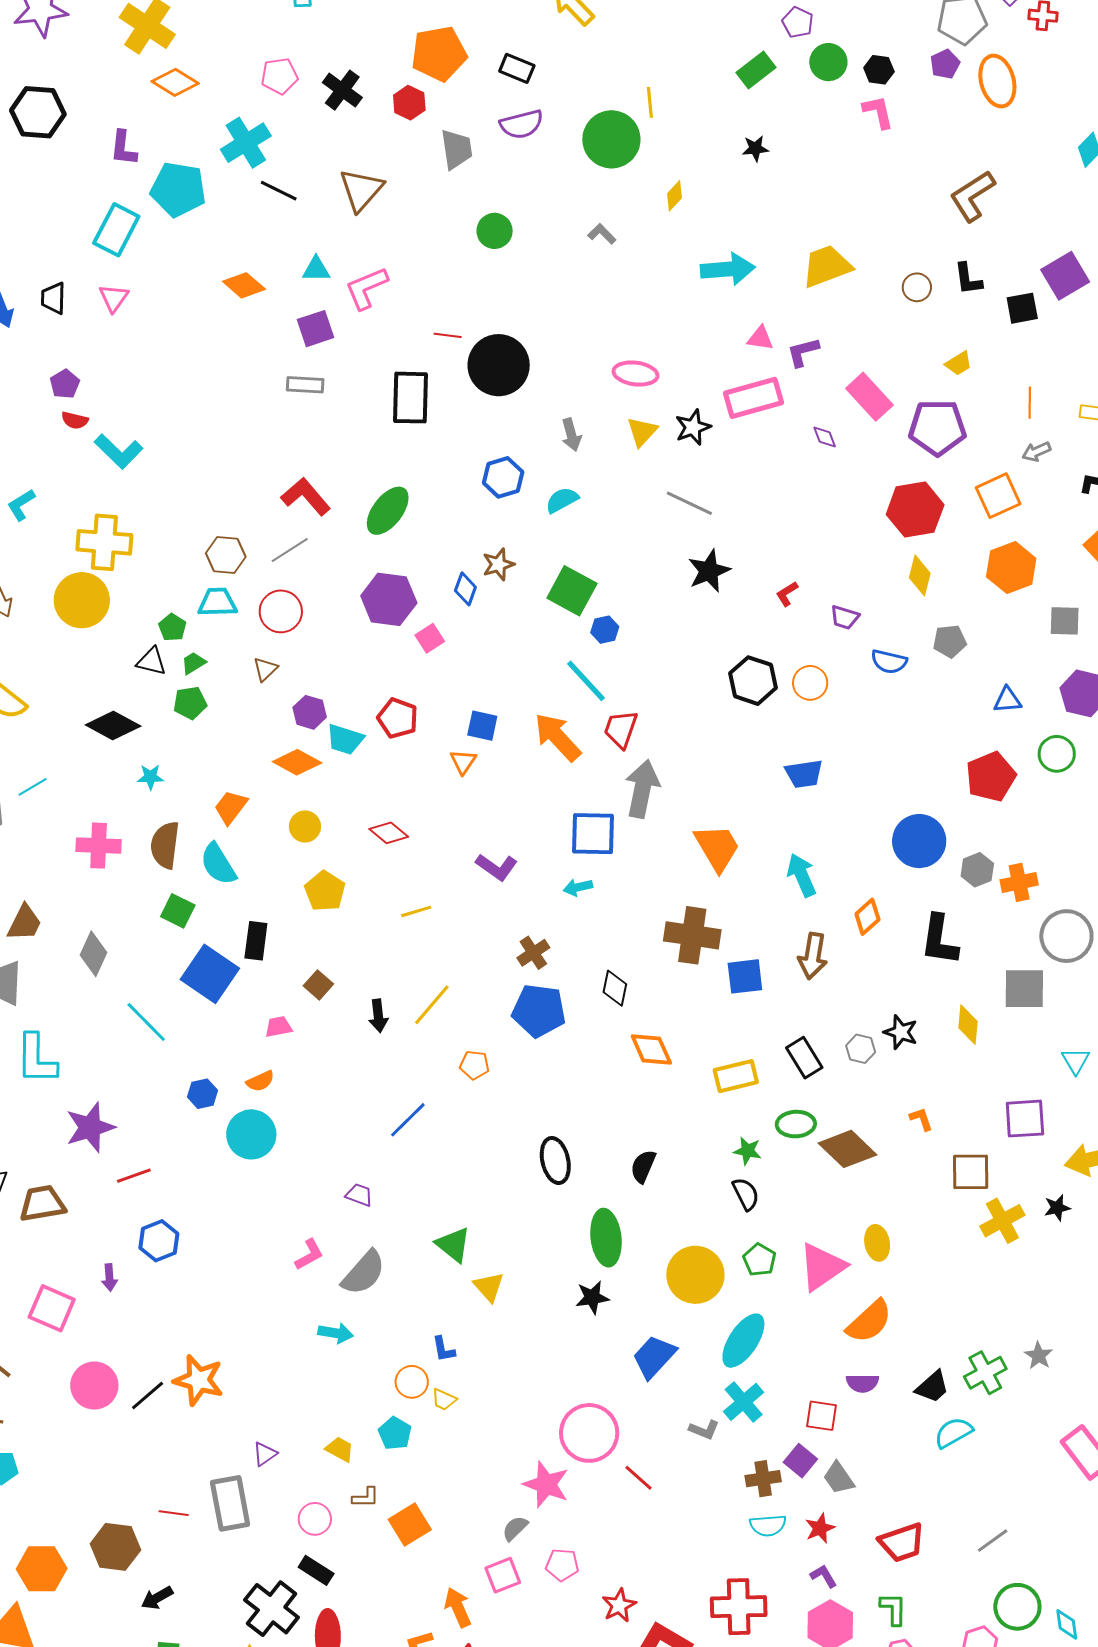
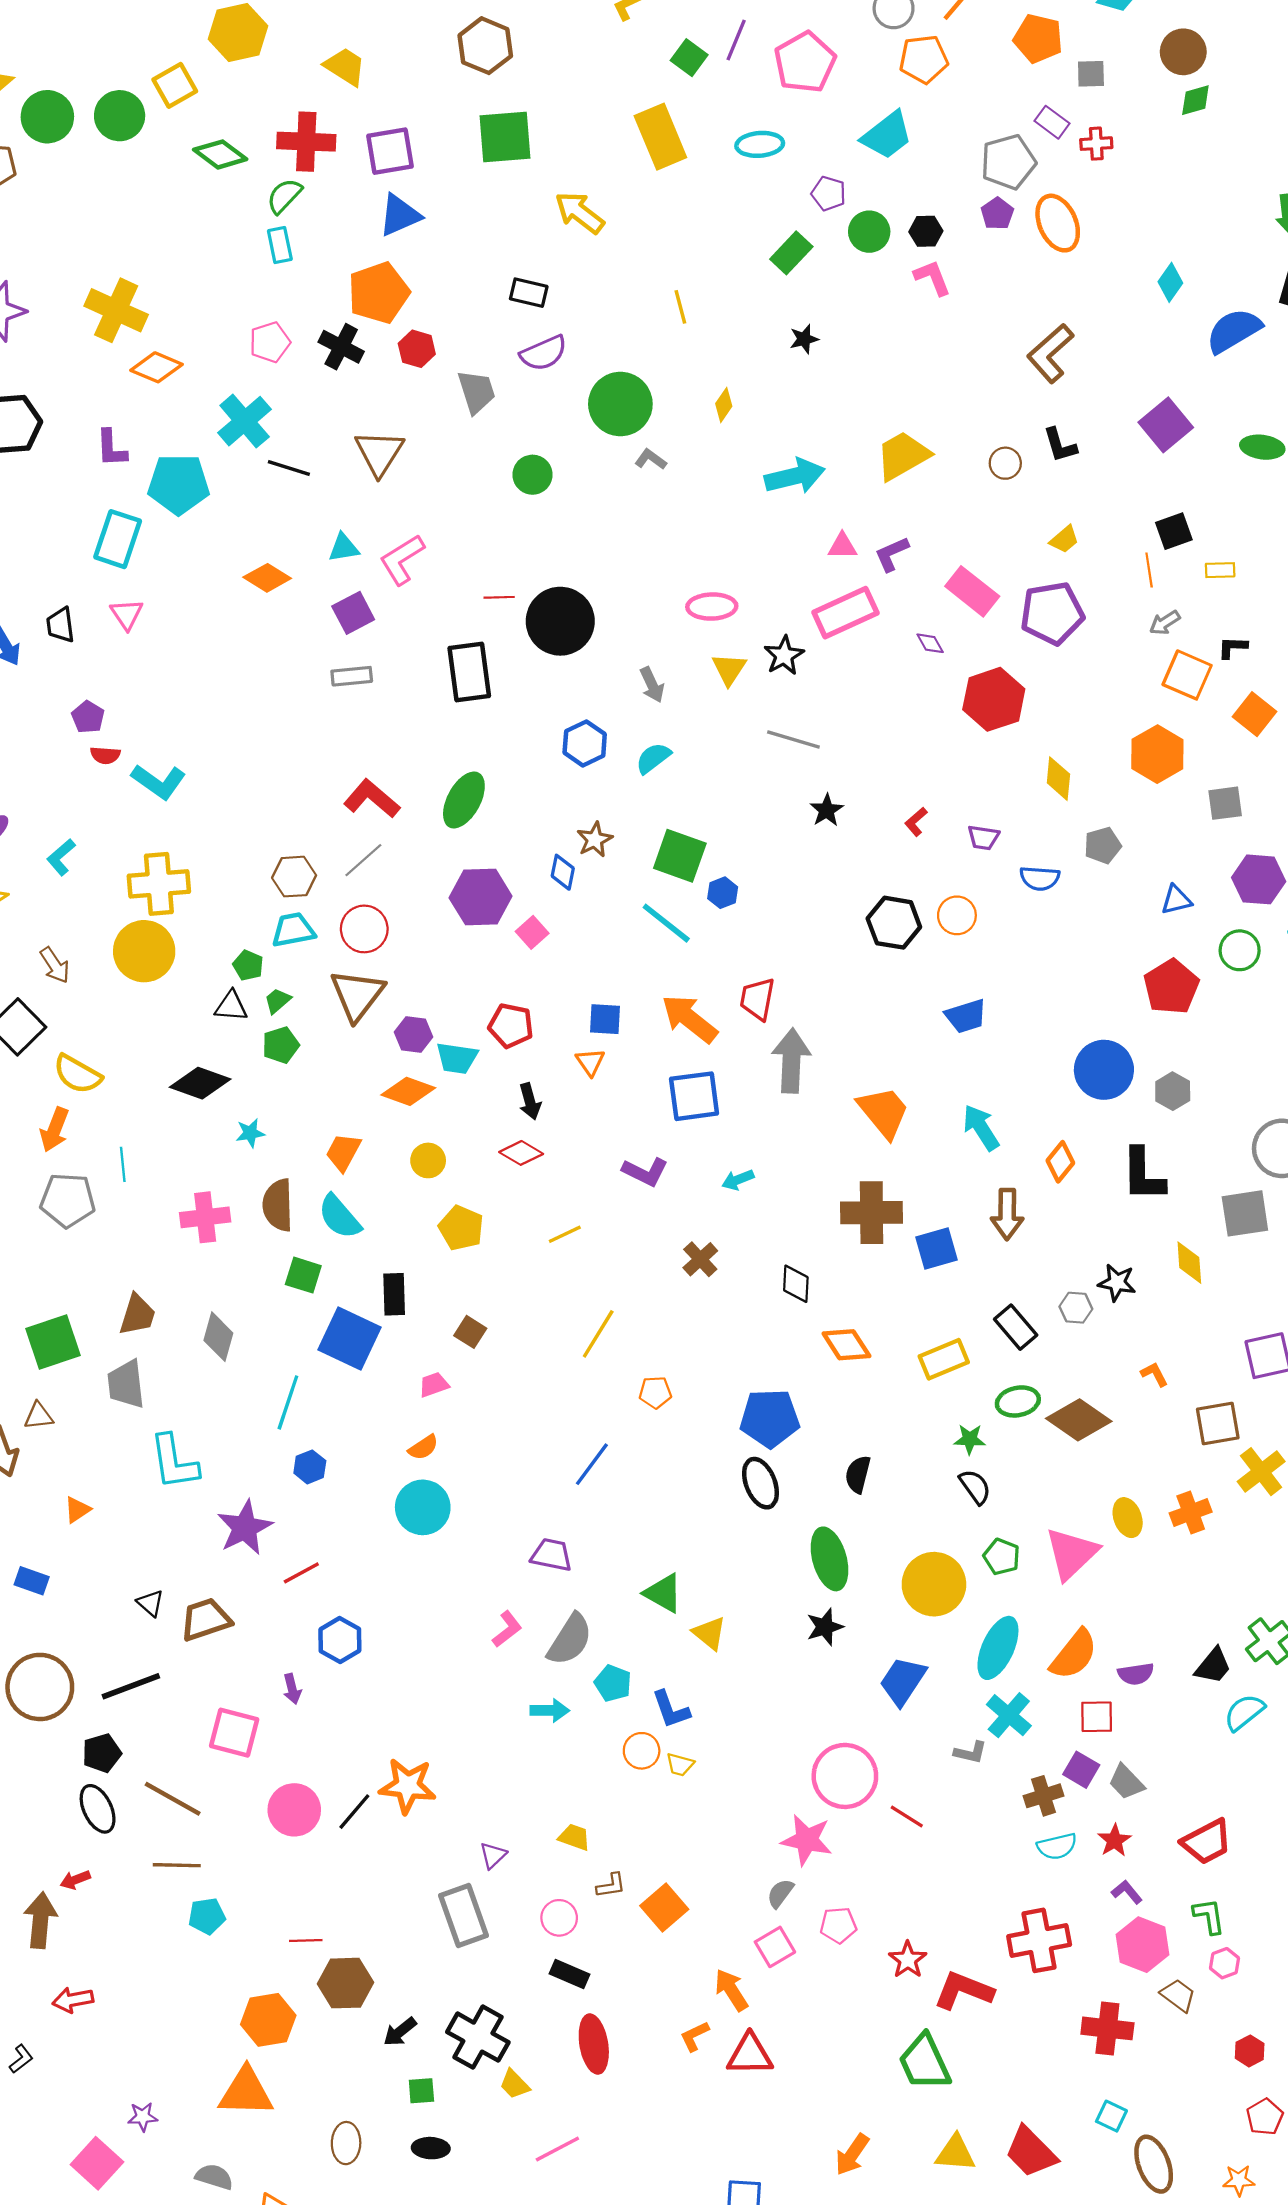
orange pentagon: (439, 54) -> (379, 293), moved
green circle: (611, 139) -> (620, 404), moved
black square: (1022, 308) -> (1174, 531), moved
orange square: (998, 496) -> (1187, 675), moved, turned -33
red hexagon: (915, 510) -> (994, 699), moved
black star: (709, 571) -> (827, 810), size x0.7
brown triangle: (265, 669) -> (357, 995), size x2.0
cyan line: (586, 681) -> (666, 923), moved
cyan line: (33, 787) -> (123, 1164), turned -56
blue square: (593, 834) -> (694, 1096), moved
orange cross: (1019, 882) -> (1191, 1513), moved
blue pentagon: (539, 1011) -> (770, 1418), moved
black arrow: (378, 1016) -> (530, 1101), moved
cyan line: (146, 1022) -> (288, 1402), turned 72
blue hexagon: (203, 1094) -> (310, 1467), moved
purple trapezoid: (359, 1195) -> (552, 1555), size x1.4
orange semicircle: (869, 1321) -> (1074, 1654), moved
blue L-shape: (444, 1349) -> (671, 1709), size x1.4
cyan pentagon: (395, 1433) -> (613, 1683), moved
red line: (174, 1513) -> (306, 1940), moved
black cross: (272, 1609) -> (478, 2037), moved

